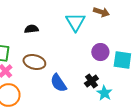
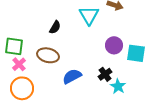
black semicircle: (31, 29) -> (55, 27), moved, turned 128
blue semicircle: (58, 83) -> (72, 76), turned 96

